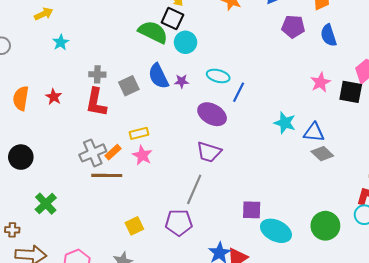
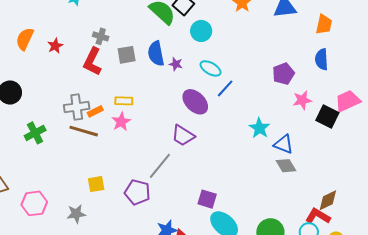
purple pentagon: (293, 27) -> (283, 74), moved, turned 30
cyan circle: (186, 42) -> (201, 31), moved
green cross: (46, 204) -> (35, 133), moved

